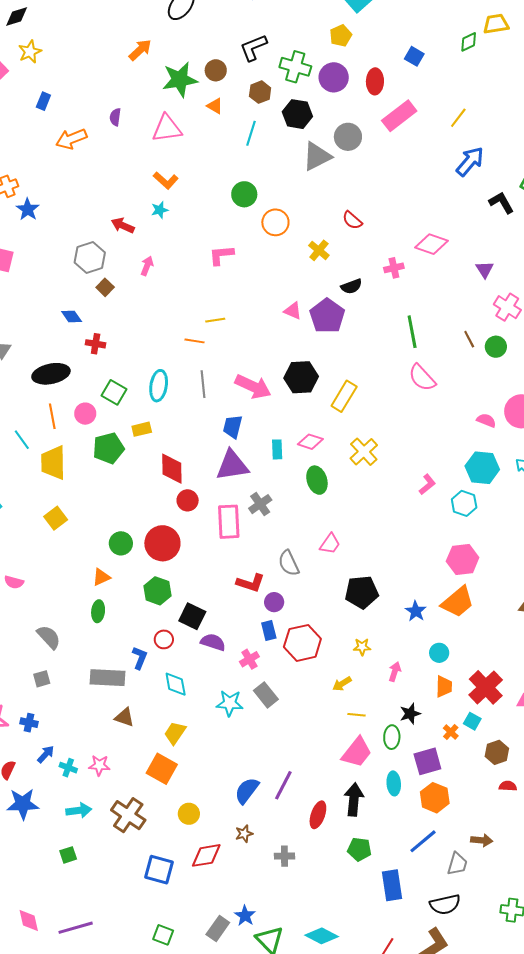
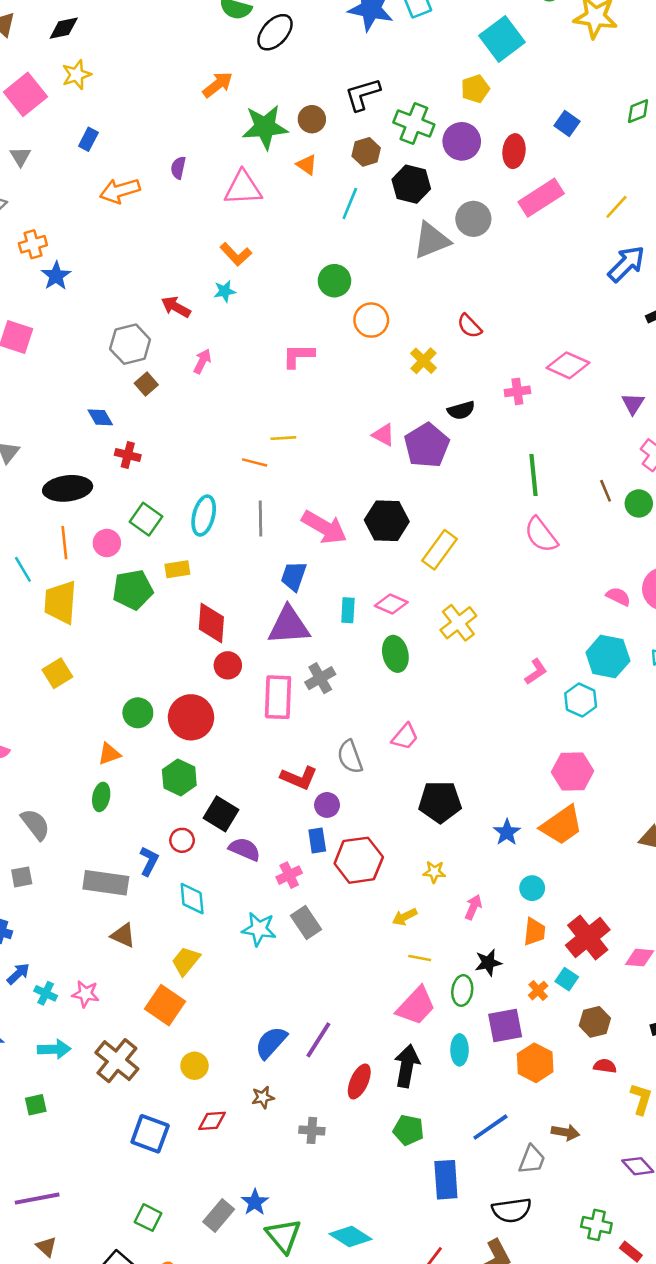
orange hexagon: (435, 798) -> (535, 1063), moved
red diamond: (206, 855) -> (212, 1121), size x0.7

